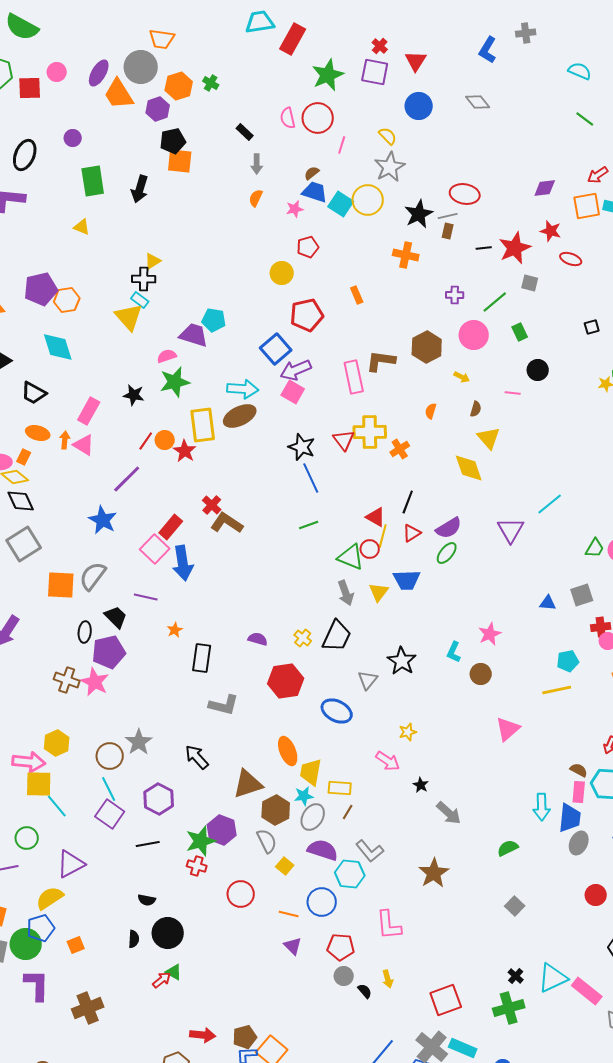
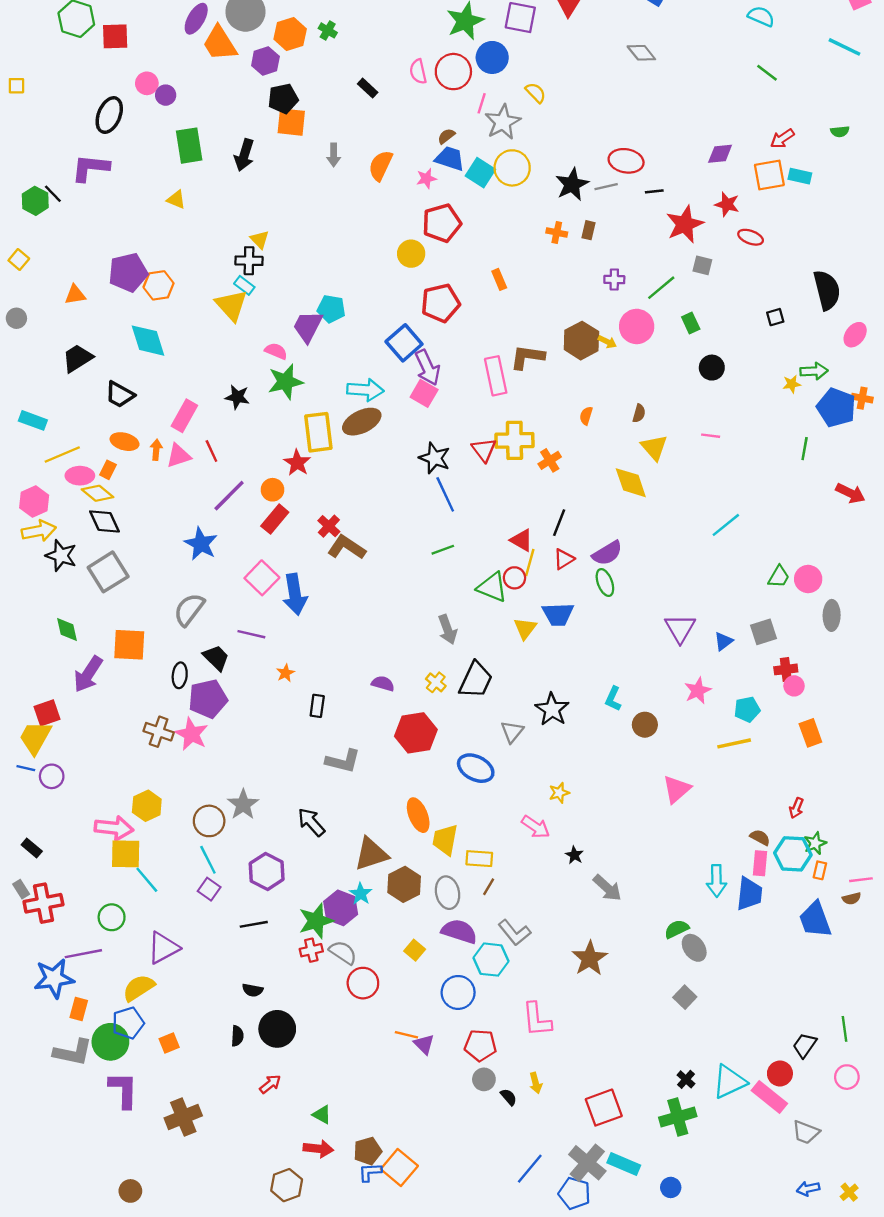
pink circle: (57, 72) -> (147, 83), moved
blue circle: (419, 106) -> (492, 57), moved
gray arrow: (257, 164) -> (334, 155), moved
gray star: (390, 167) -> (503, 122), moved
orange semicircle: (256, 198) -> (381, 166), size x1.5
brown rectangle: (448, 231) -> (588, 230), moved
red pentagon: (308, 247) -> (442, 223), size x1.5
black line: (484, 248) -> (654, 191), moved
orange cross: (406, 255) -> (557, 232), size x0.7
yellow triangle: (153, 261) -> (260, 240), turned -42
purple trapezoid: (194, 335) -> (308, 326), turned -80
pink semicircle: (167, 356) -> (276, 351), turned 42
purple arrow: (296, 370) -> (428, 368), turned -92
yellow arrow: (462, 377) -> (607, 342), moved
pink line: (513, 393) -> (711, 436), moved
orange circle: (165, 440) -> (273, 490), moved
red line: (146, 441) -> (211, 451), moved, turned -60
pink triangle: (84, 445) -> (179, 456), turned -50
red rectangle: (171, 527) -> (275, 519), moved
purple triangle: (511, 530) -> (680, 628), moved
green ellipse: (447, 553) -> (605, 583), turned -60
orange square: (61, 585) -> (129, 645), moved
gray arrow: (346, 593) -> (448, 630), moved
blue triangle: (548, 603) -> (724, 641), turned -42
pink star: (490, 634) -> (698, 691), moved
black rectangle: (202, 658) -> (317, 706), size x0.7
cyan star: (304, 796) -> (361, 894), moved, turned -30
purple square: (110, 814) -> (209, 889), size x0.7
gray ellipse: (313, 817) -> (448, 893), turned -44
gray semicircle: (267, 841) -> (343, 953), moved, turned -30
gray ellipse: (579, 843) -> (694, 948), moved, turned -60
red cross: (197, 866) -> (311, 950), turned -30
red circle: (596, 895) -> (780, 1074), moved
orange line: (289, 914) -> (406, 1035), moved
green triangle: (174, 972) -> (322, 1115), moved

